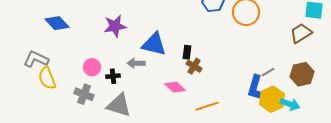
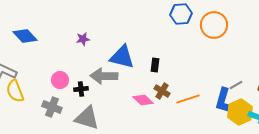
purple star: (115, 26) -> (83, 39), size x0.6
gray arrow: (136, 63) -> (104, 76), size x1.5
brown cross: (194, 66) -> (162, 91), moved
orange line: (207, 106) -> (188, 99), moved

